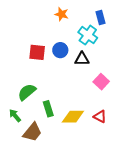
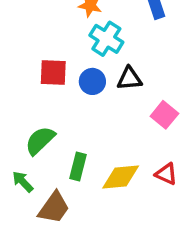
cyan cross: (88, 35) -> (106, 39), moved
blue circle: (60, 50) -> (92, 81), moved
green rectangle: (48, 109) -> (78, 166), turned 35

